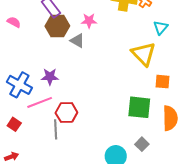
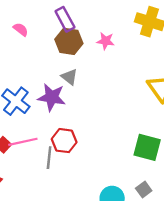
gray triangle: (77, 41) -> (69, 77), moved
purple star: (50, 77) -> (52, 97), size x1.4
pink line: (40, 102) -> (23, 142), moved

